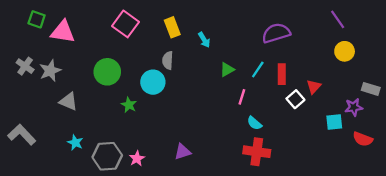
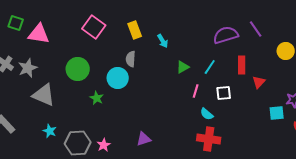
purple line: (338, 19) -> (256, 29), moved
red rectangle: (282, 74) -> (242, 65), moved
white square: (295, 99) -> (224, 93), moved, turned 35
gray triangle: (68, 101) -> (44, 95), size x1.4

